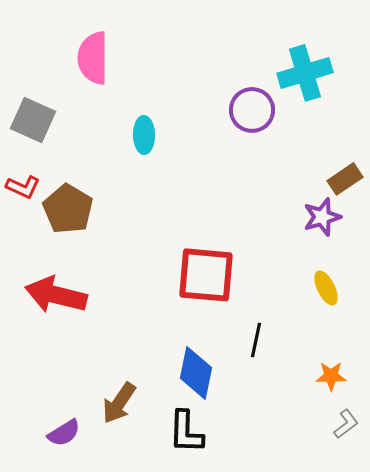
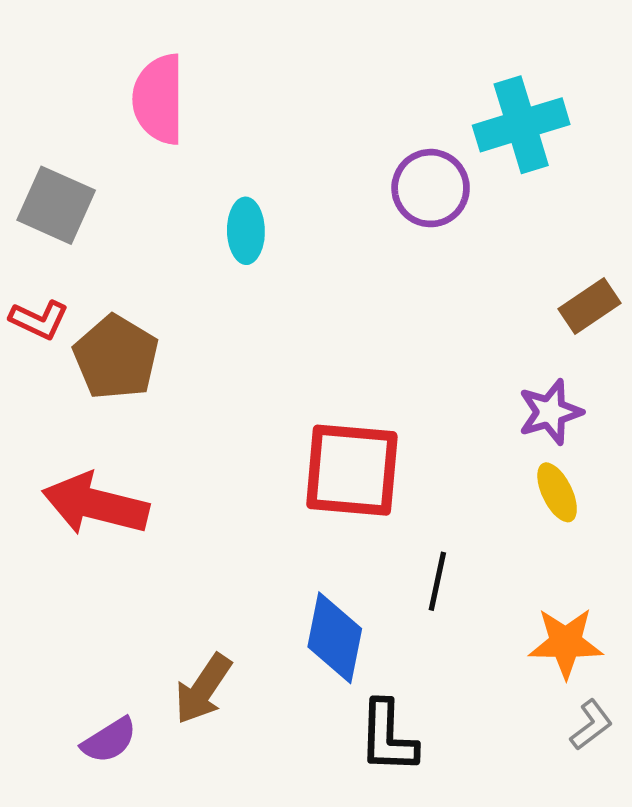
purple star: (322, 217) -> (550, 412), moved
orange star: (331, 376) -> (566, 643), size x1.4
black L-shape: (186, 432) -> (388, 737), moved

